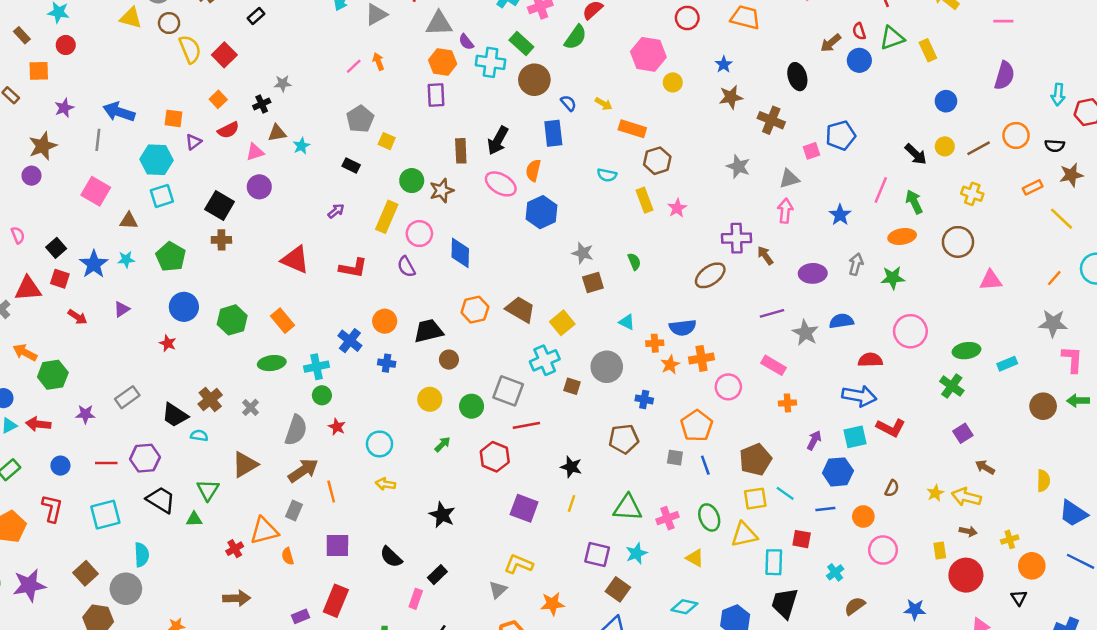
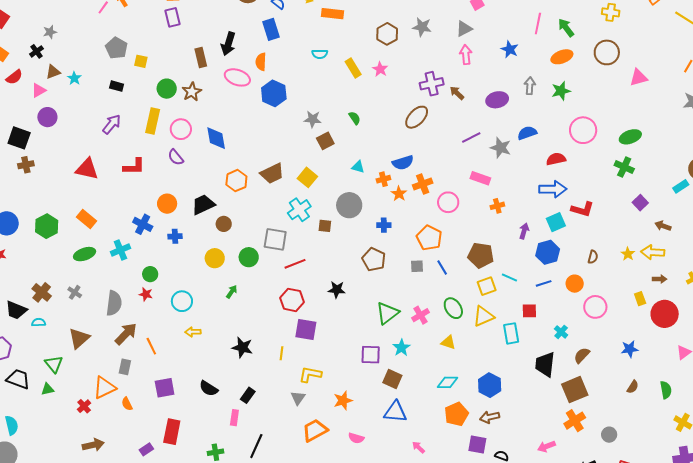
brown hexagon: (657, 161) -> (387, 34), moved
purple arrow: (336, 211) -> (112, 124), size x1.5
brown trapezoid: (520, 310) -> (272, 173), turned 135
cyan rectangle: (1007, 364) -> (681, 186), moved
green circle: (322, 395) -> (150, 274), moved
brown pentagon: (624, 439) -> (374, 259), turned -30
red hexagon: (495, 457) -> (292, 300), moved
brown pentagon: (755, 460) -> (481, 255), turned -30
yellow line: (571, 503) -> (282, 353), moved
green triangle: (628, 508) -> (387, 313), turned -30
black trapezoid: (785, 603) -> (545, 364), moved

